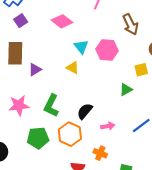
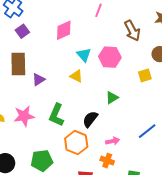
pink diamond: (62, 21) -> (64, 30), turned -60
green triangle: (126, 90) -> (112, 98), moved
pink arrow: (108, 126) -> (113, 141), moved
green pentagon: (38, 138) -> (42, 161), moved

